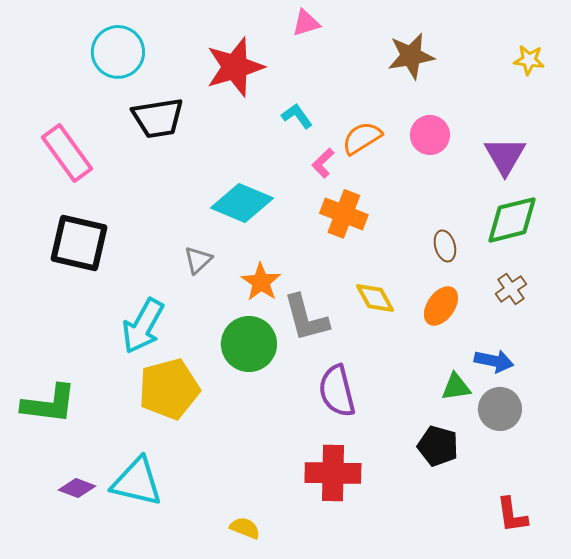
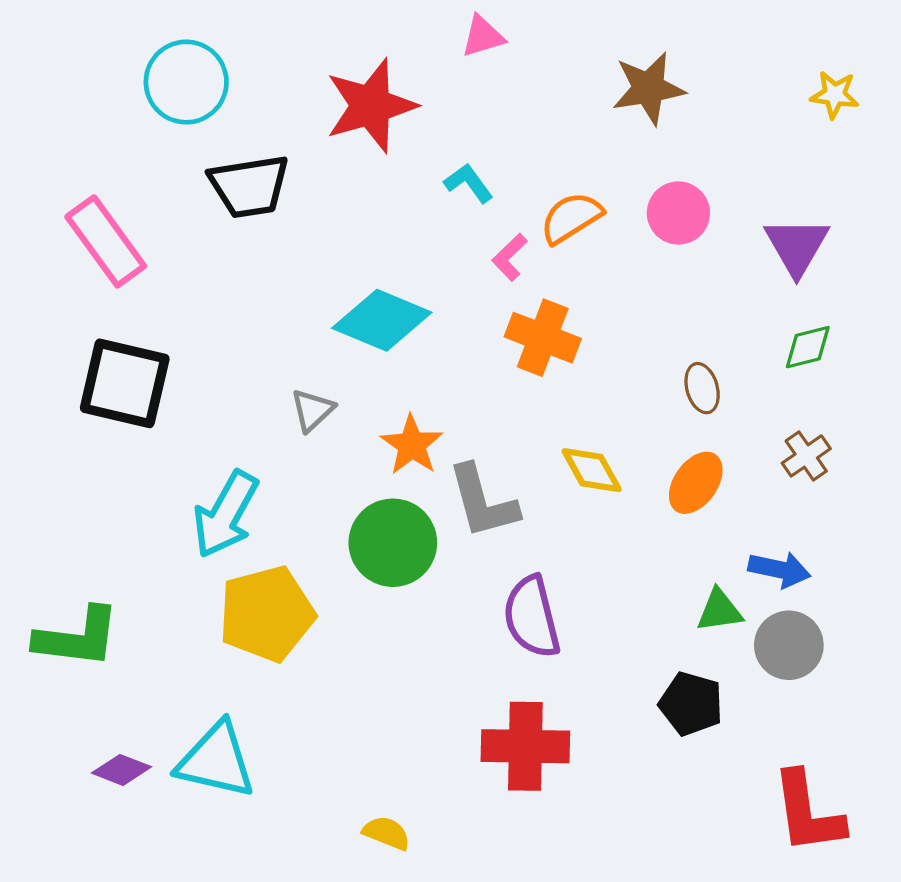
green diamond: (512, 220) -> (808, 347), size x0.6
red L-shape: (512, 515) -> (808, 813), size x1.5

